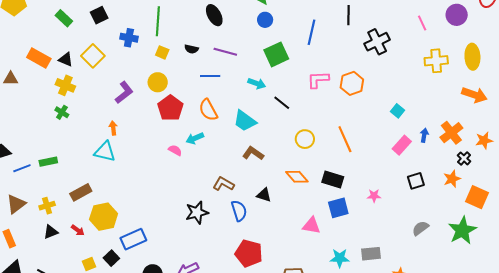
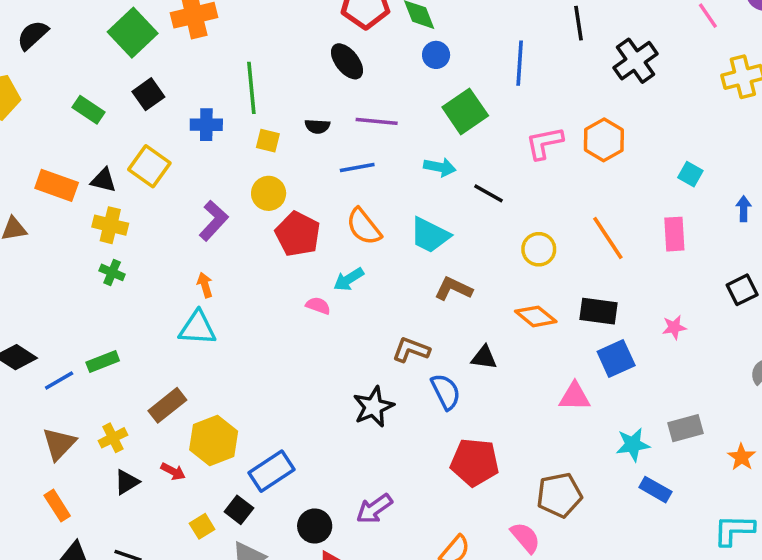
pink rectangle: (402, 145) -> (674, 234), moved, turned -36

